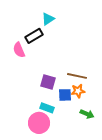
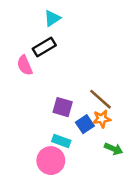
cyan triangle: (48, 19) -> (52, 18), moved
brown line: (77, 76) -> (100, 99), turned 30
blue square: (65, 95) -> (85, 124), turned -32

